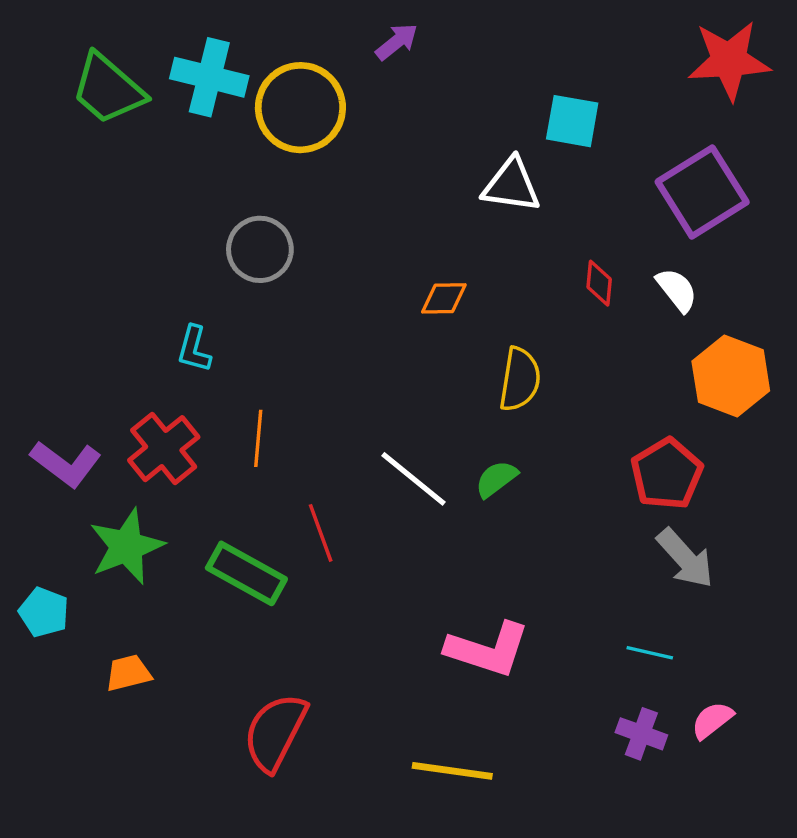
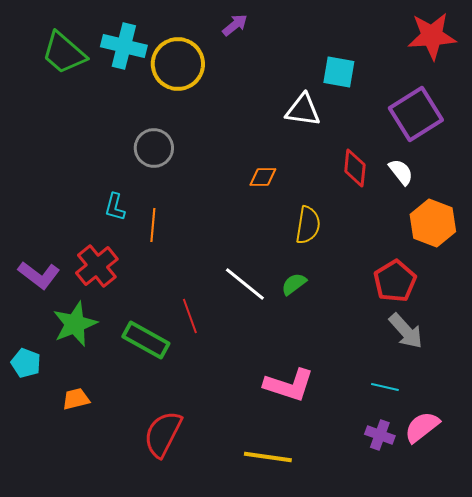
red diamond: (599, 283) -> (355, 168), size x1.4
orange line: (258, 438) -> (153, 225), moved
pink semicircle: (712, 720) -> (422, 427), size x1.4

